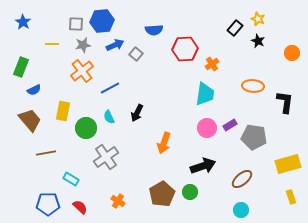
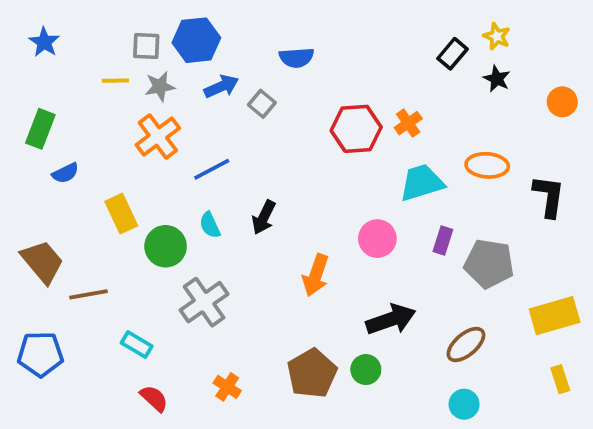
yellow line: (52, 44) -> (115, 81), moved
red hexagon: (185, 49) -> (356, 129), moved
cyan trapezoid: (205, 94) -> (422, 183), moved, turned -115
yellow rectangle: (63, 111) -> (121, 214), turned -36
brown trapezoid: (30, 120) -> (42, 262), moved
purple rectangle: (230, 125) -> (443, 240), turned -40
pink circle: (207, 128) -> (377, 239), moved
blue pentagon: (48, 204) -> (40, 354), moved

